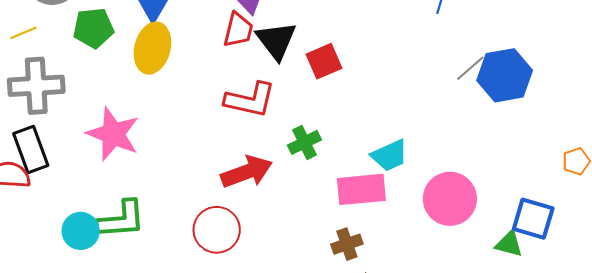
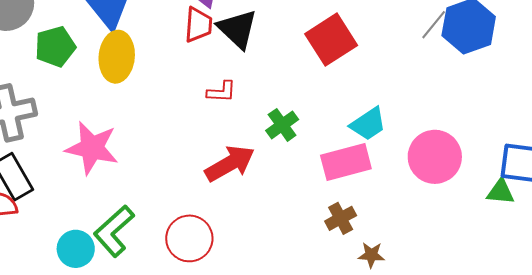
red square: (324, 61) -> (331, 40), moved, size x1.4
red L-shape: (250, 100) -> (221, 92), size x0.6
green L-shape: (121, 220) -> (114, 231), turned 152
red circle: (217, 230) -> (189, 238), moved

